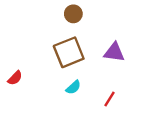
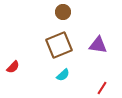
red line: (109, 99) -> (102, 88), moved

